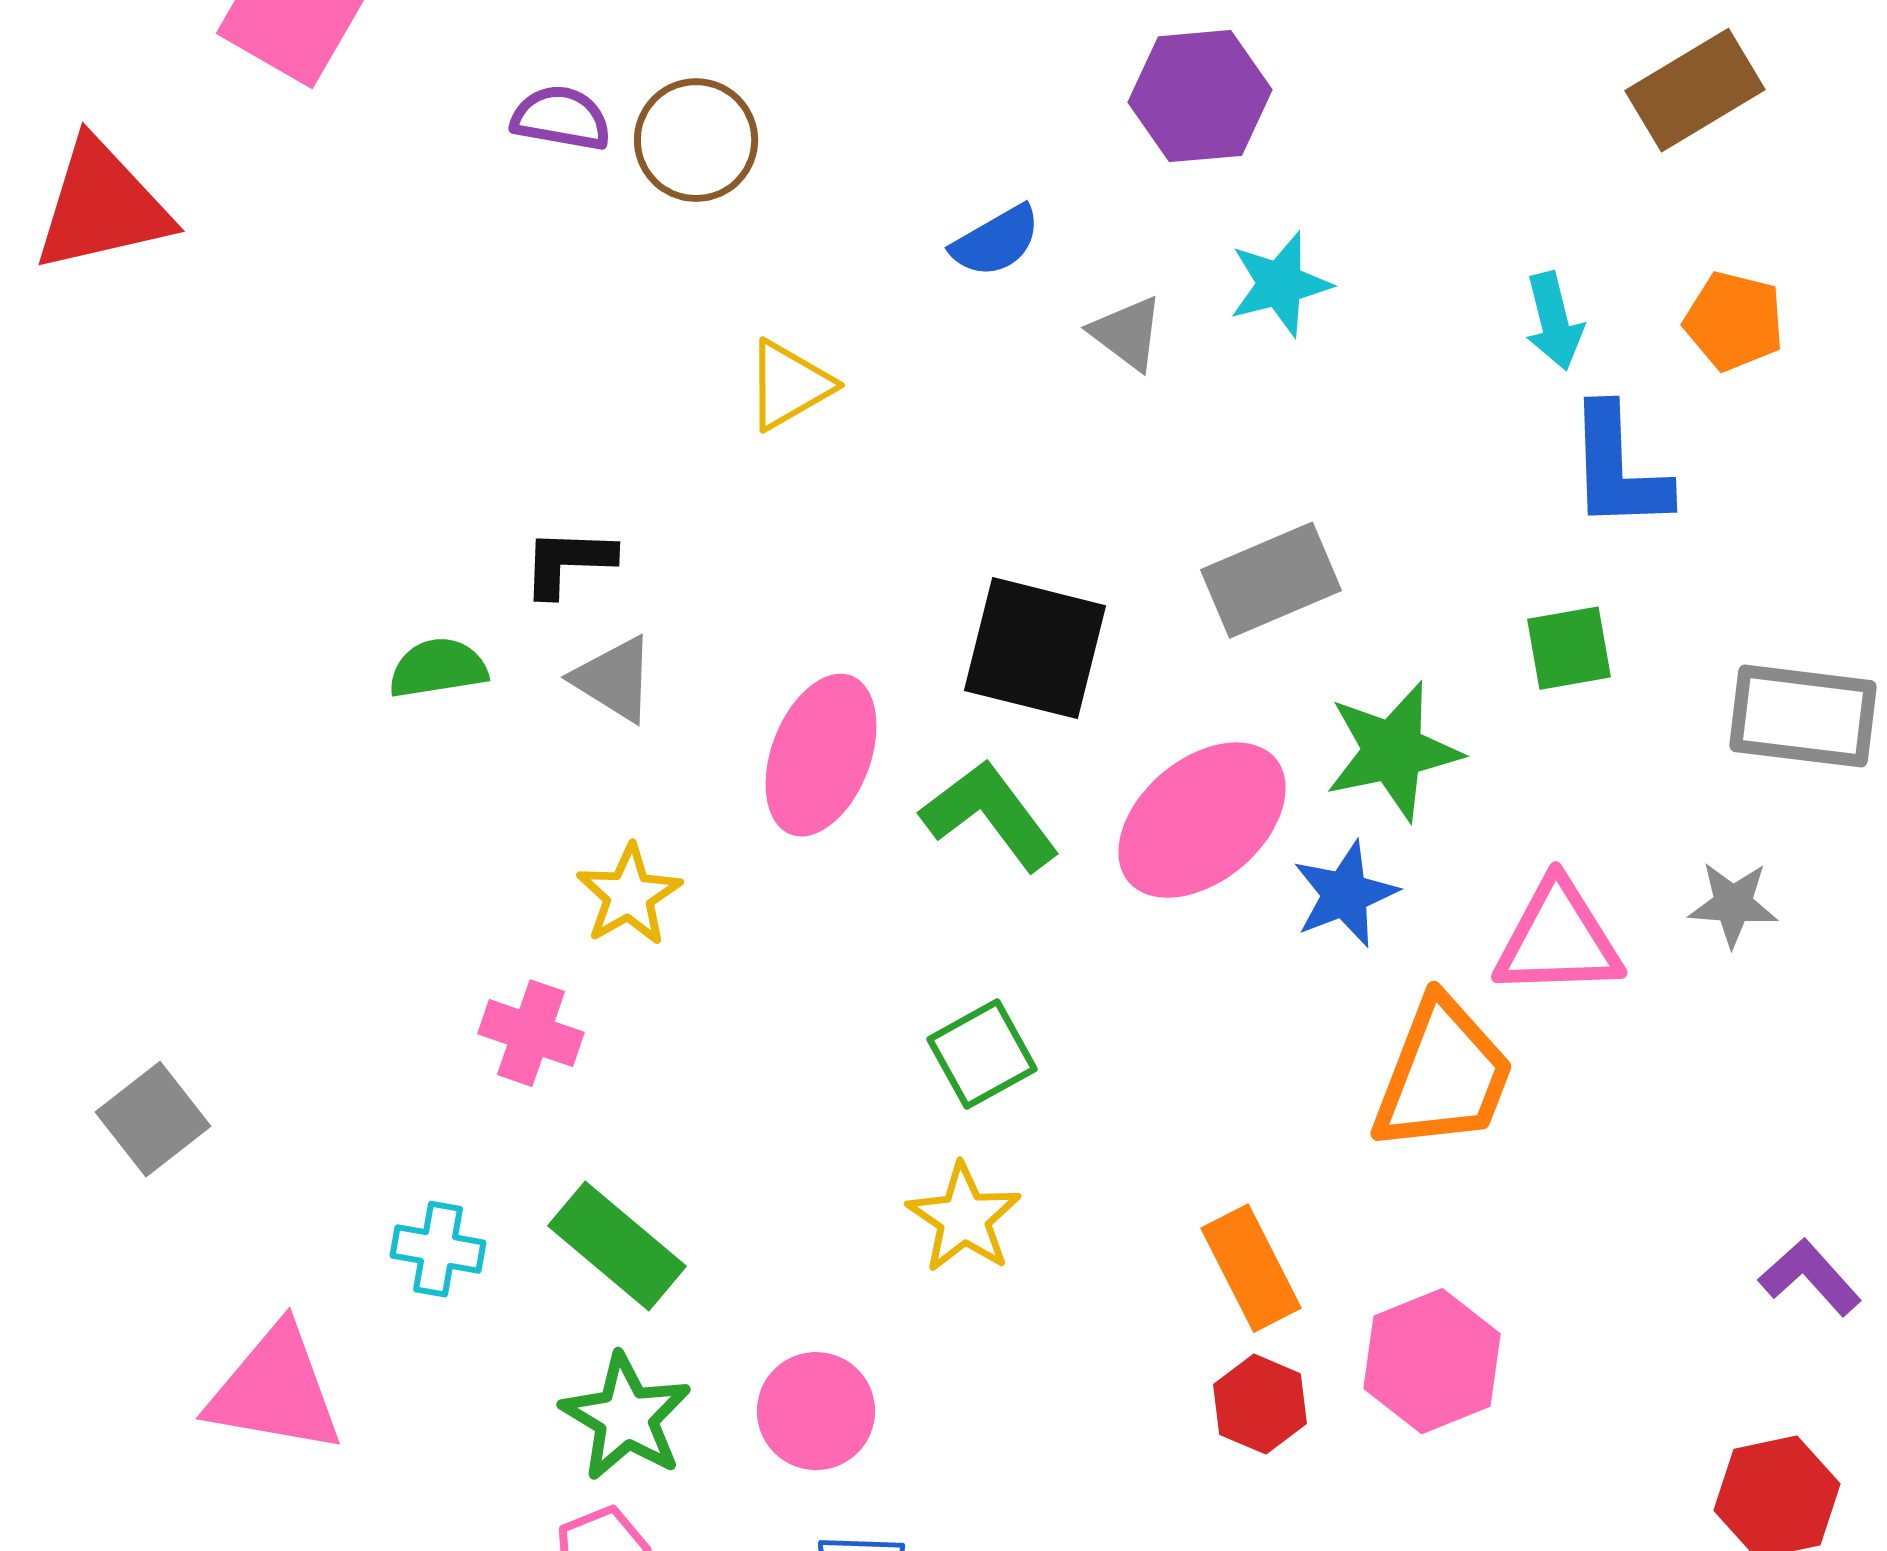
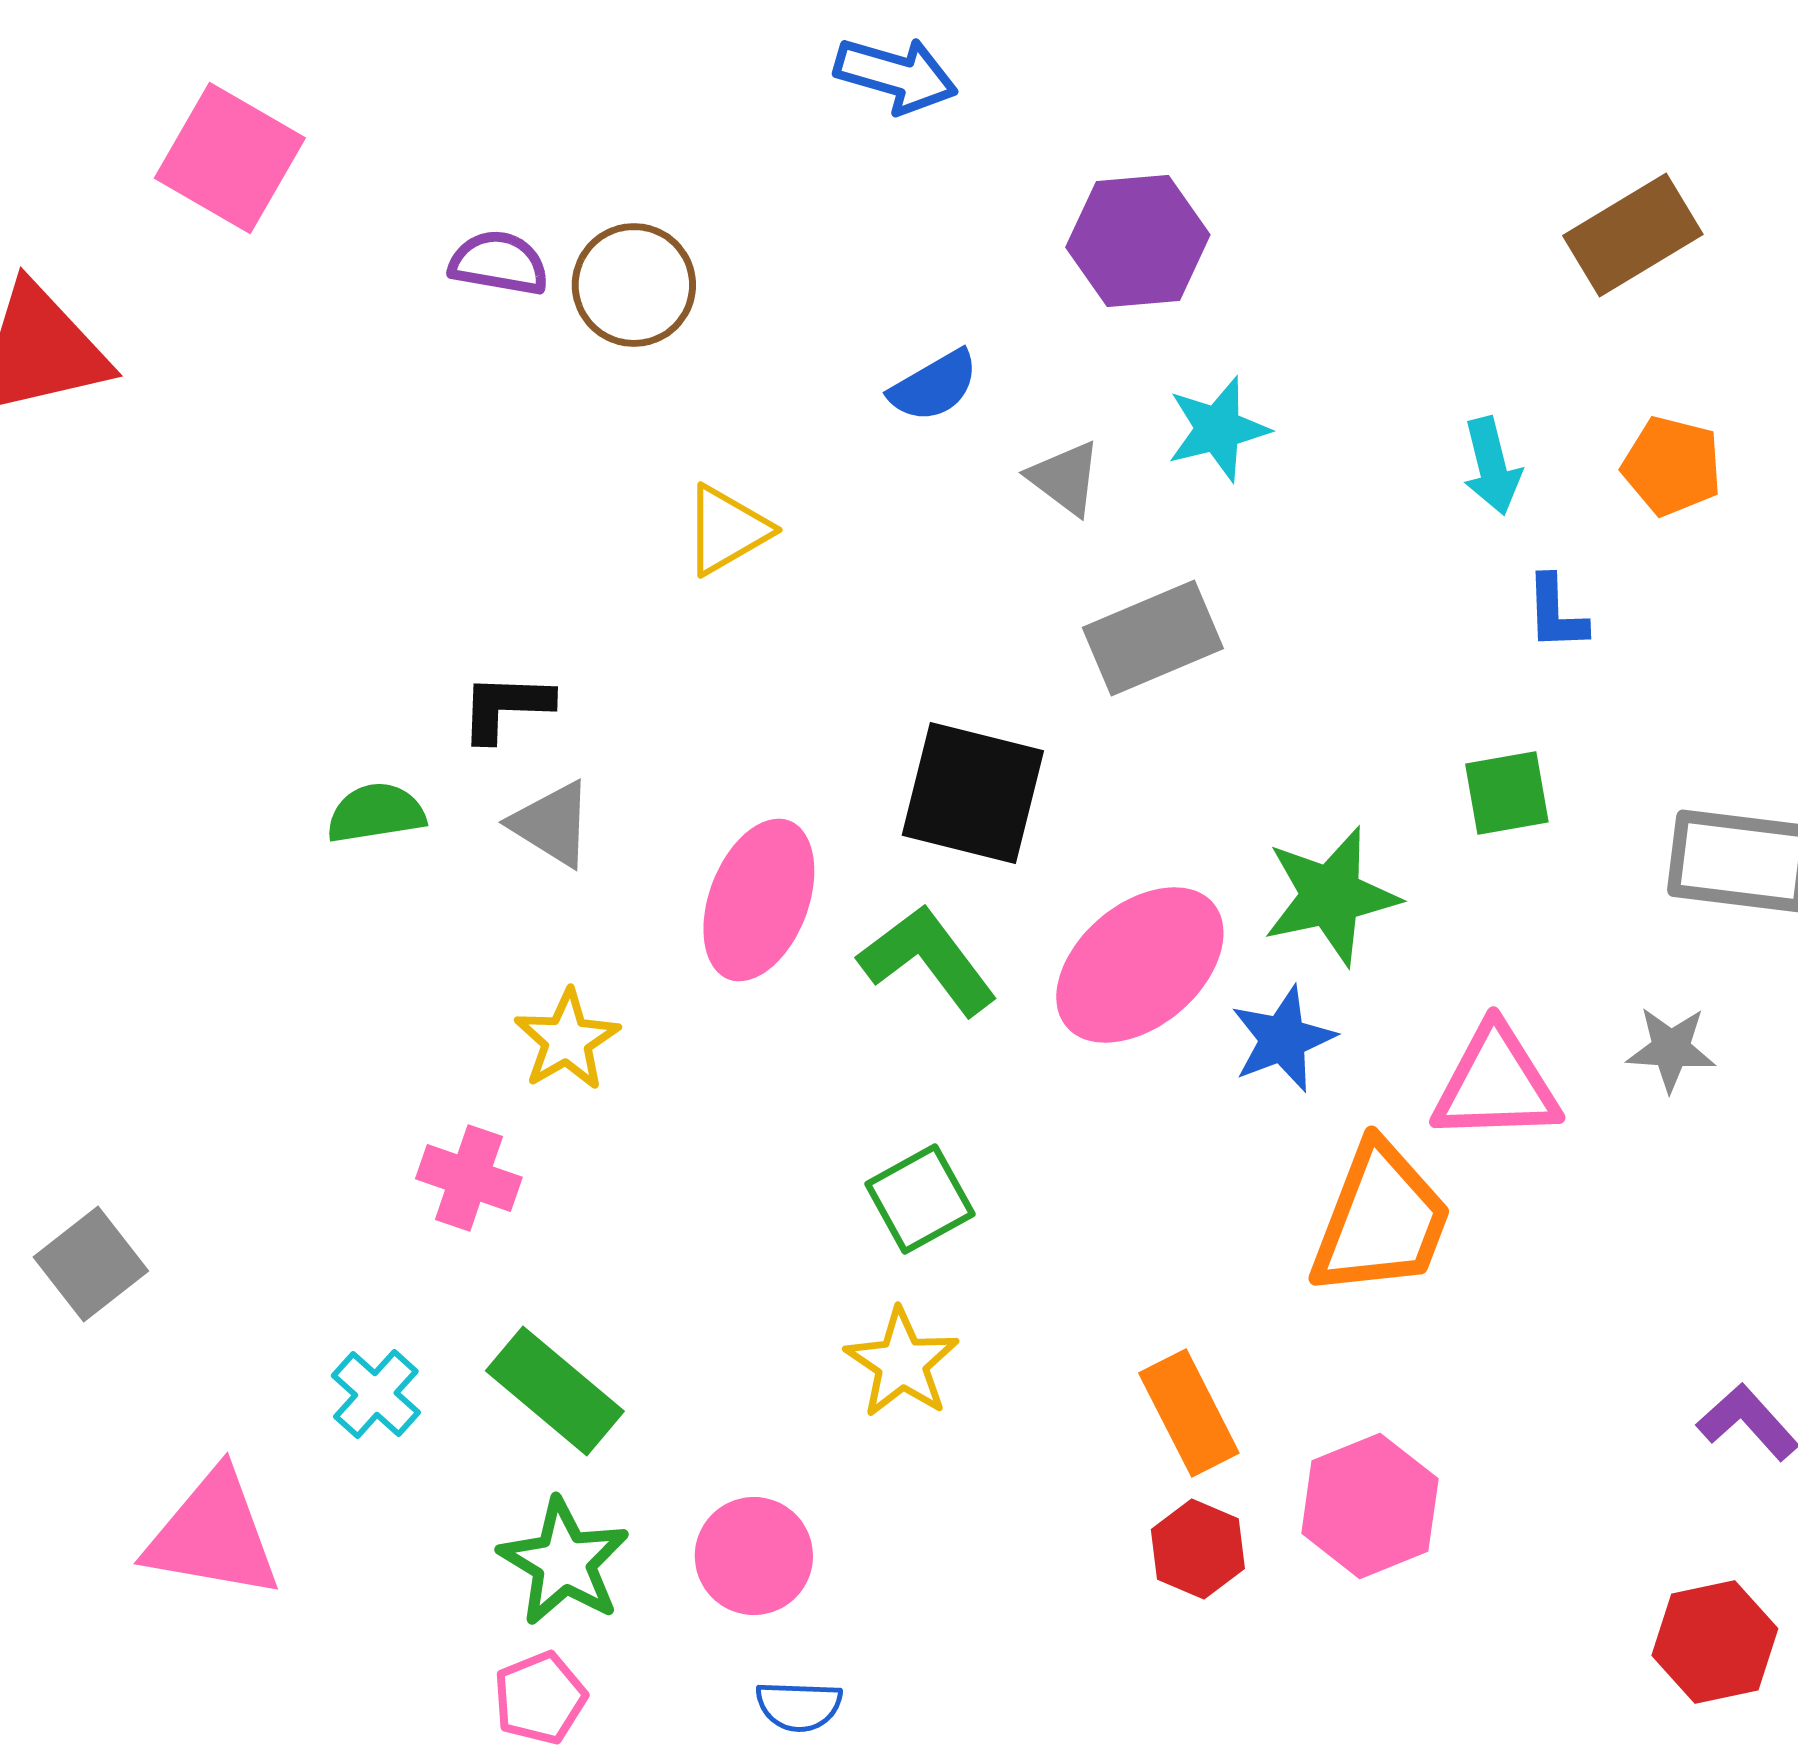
blue L-shape: (1618, 468) -> (1556, 613), size x0.6
gray rectangle: (1271, 580) -> (1153, 638), moved
cyan cross: (438, 1249) -> (376, 1394), turned 32

